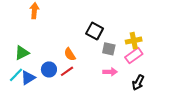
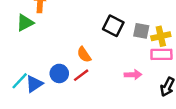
gray square: (109, 49) -> (141, 31), moved
green triangle: (22, 53) -> (25, 23), moved
pink rectangle: (134, 56) -> (161, 54), turned 36

